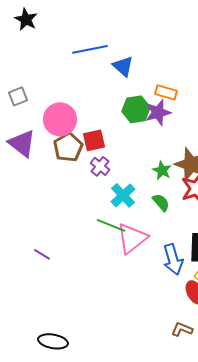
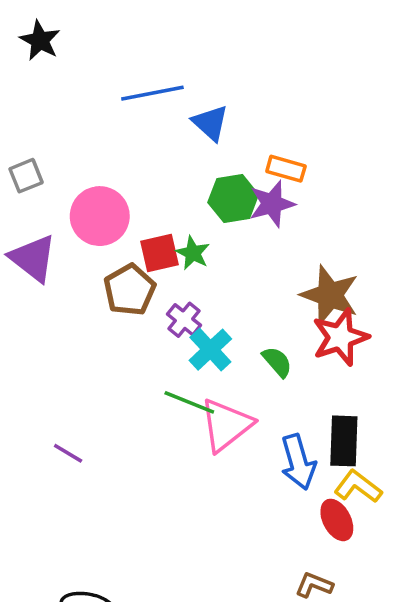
brown pentagon: (68, 147) -> (130, 290), moved
purple cross: (100, 166) -> (184, 320), moved
green star: (162, 170) -> (193, 253), moved

